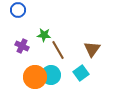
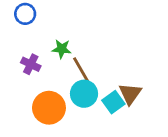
brown triangle: (92, 49) -> (130, 94), moved
cyan circle: (51, 75) -> (84, 94), moved

